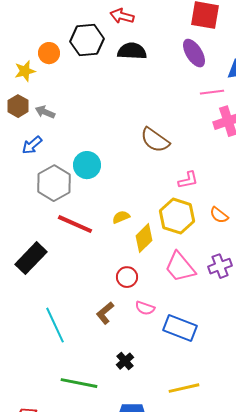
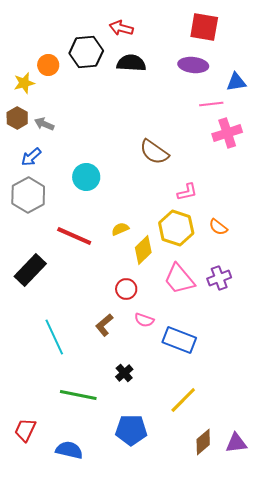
purple ellipse: (194, 53) -> (193, 65), turned -52
gray hexagon: (54, 183) -> (28, 195), moved
yellow line: (184, 388) -> (183, 400), turned -32

